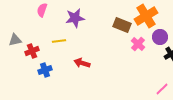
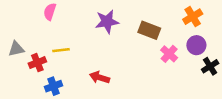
orange cross: (146, 16) -> (193, 17), moved, size x0.7
purple star: (75, 18) -> (107, 22), moved
yellow line: (59, 41) -> (61, 50), moved

